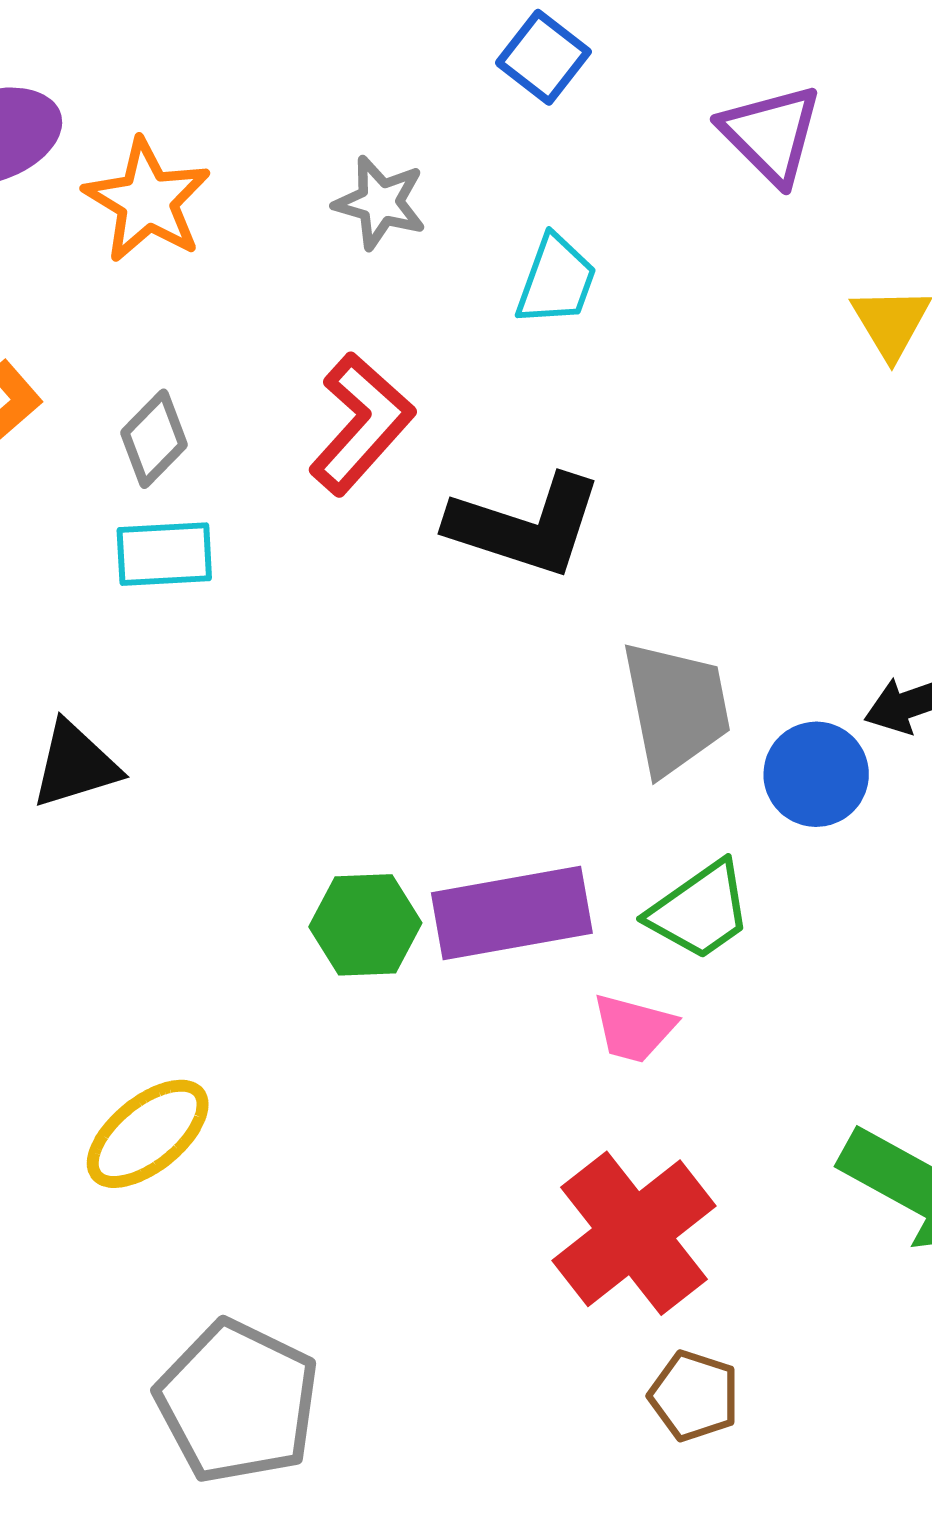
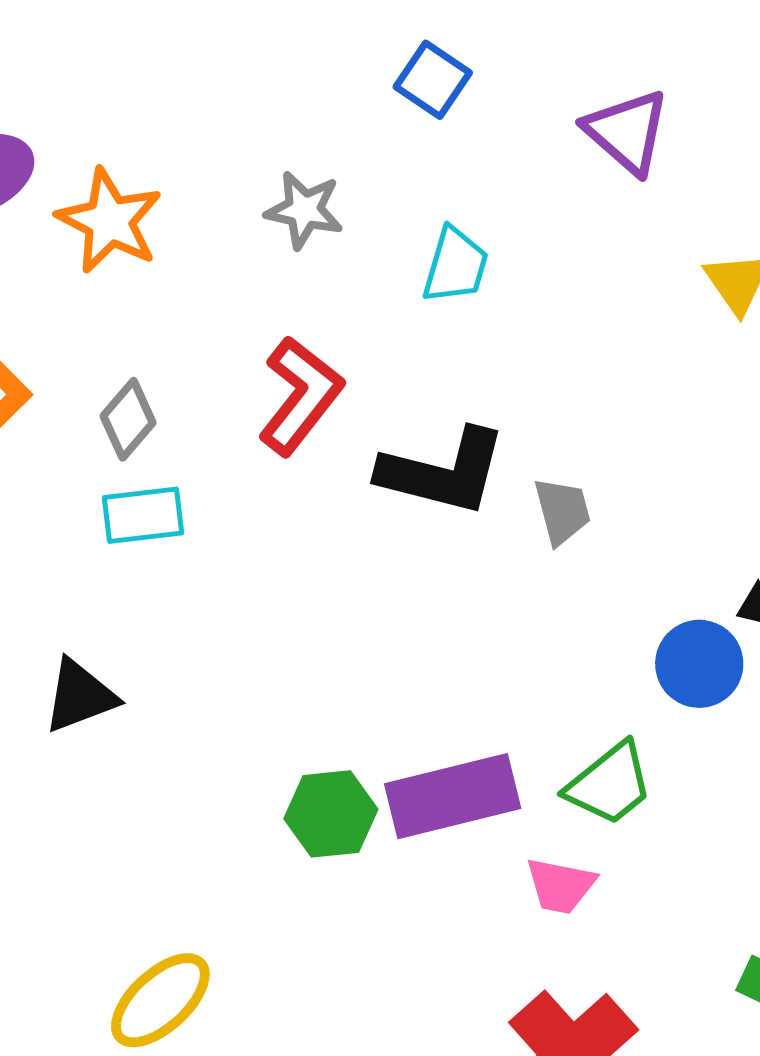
gray trapezoid: (676, 708) -> (562, 511), moved, size x0.6

